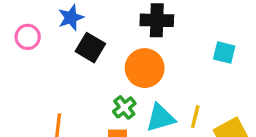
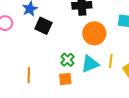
orange circle: (145, 68) -> (94, 33), moved

